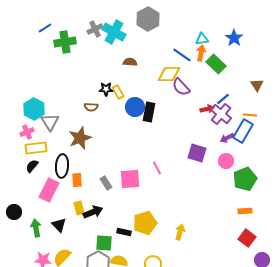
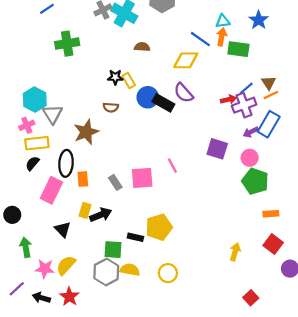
green cross: (65, 42) -> (67, 44), moved
green rectangle: (216, 64) -> (238, 49), turned -36
brown triangle: (257, 85) -> (269, 83), moved
purple semicircle: (181, 87) -> (184, 93), moved
brown semicircle: (91, 107) -> (111, 107), moved
black rectangle: (149, 112) -> (163, 103), turned -72
purple cross: (221, 114) -> (244, 105), turned 30
orange line: (250, 115) -> (271, 95), moved, turned -32
green pentagon: (245, 179) -> (255, 181), moved, turned -30
yellow rectangle: (79, 208) -> (85, 210), turned 32
green arrow: (36, 228) -> (26, 247), moved
yellow arrow: (180, 232) -> (235, 252), moved

